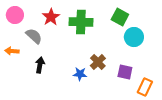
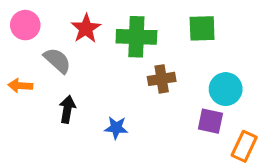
green square: (120, 17) -> (202, 28), turned -30
cyan circle: (134, 37) -> (226, 89), moved
brown cross: (98, 62) -> (162, 79), moved, turned 35
blue star: (80, 74) -> (116, 128), moved

